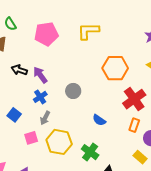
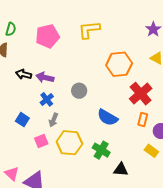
green semicircle: (10, 24) -> (11, 29), turned -128
purple arrow: (40, 75) -> (45, 78), turned -36
blue semicircle: (99, 120) -> (107, 117), size x1.5

